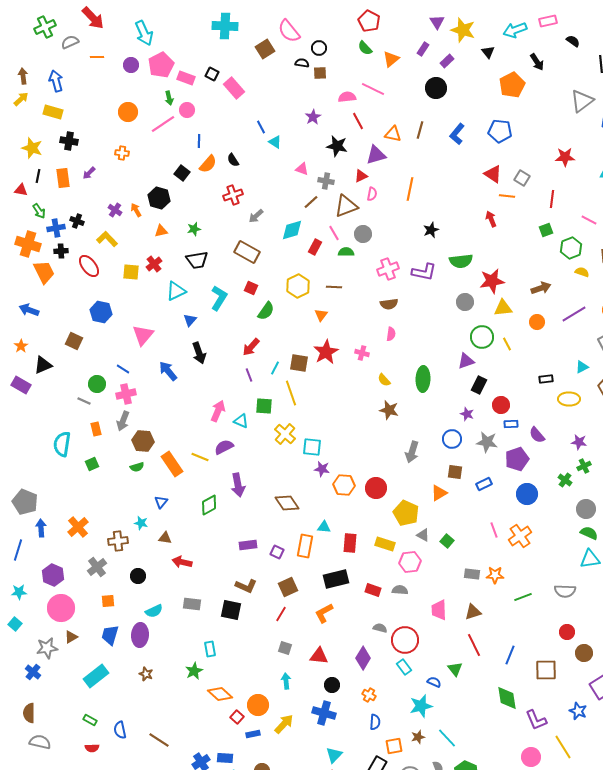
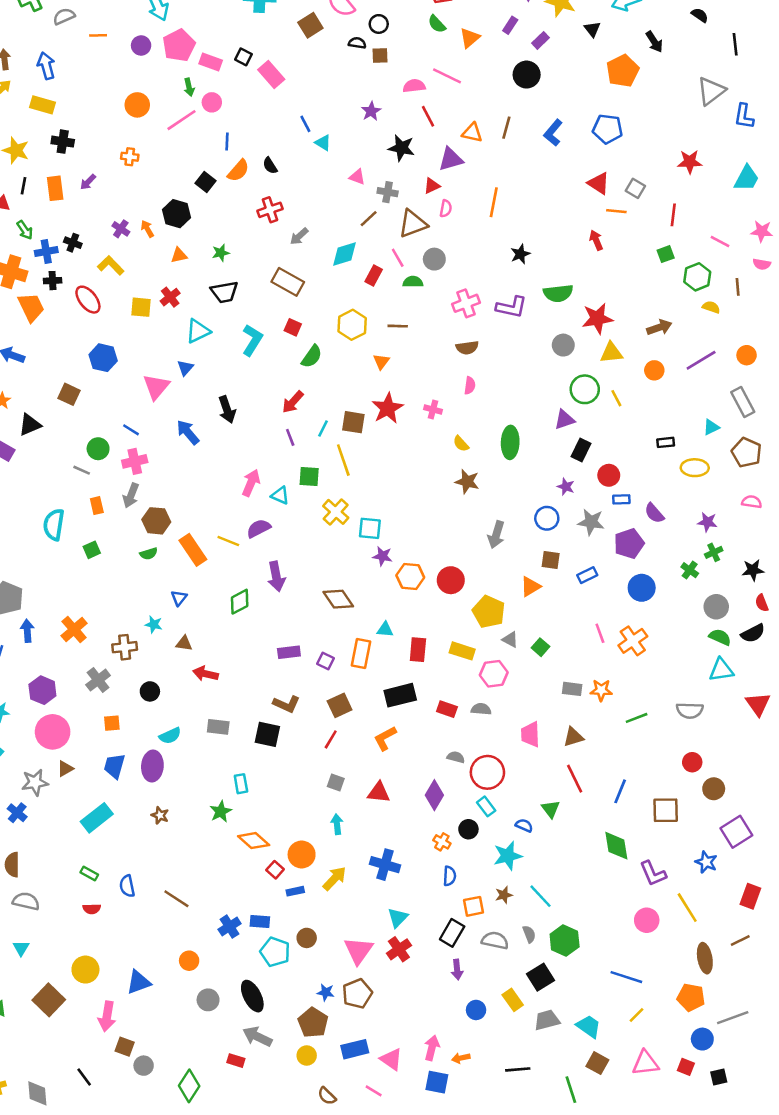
blue triangle: (190, 320) -> (185, 368), moved
black circle: (332, 685) -> (468, 829), moved

